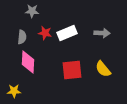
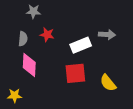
white rectangle: (67, 33) -> (81, 45), moved
yellow semicircle: (103, 69) -> (108, 83), moved

